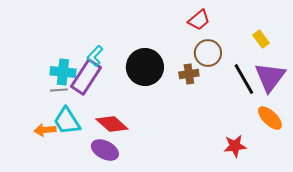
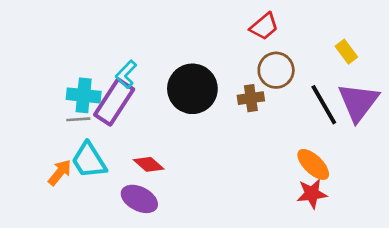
orange ellipse: (270, 118) -> (313, 164), moved
red diamond: (112, 124) -> (149, 164), size x0.7
orange arrow: (45, 130) -> (60, 172), turned 135

